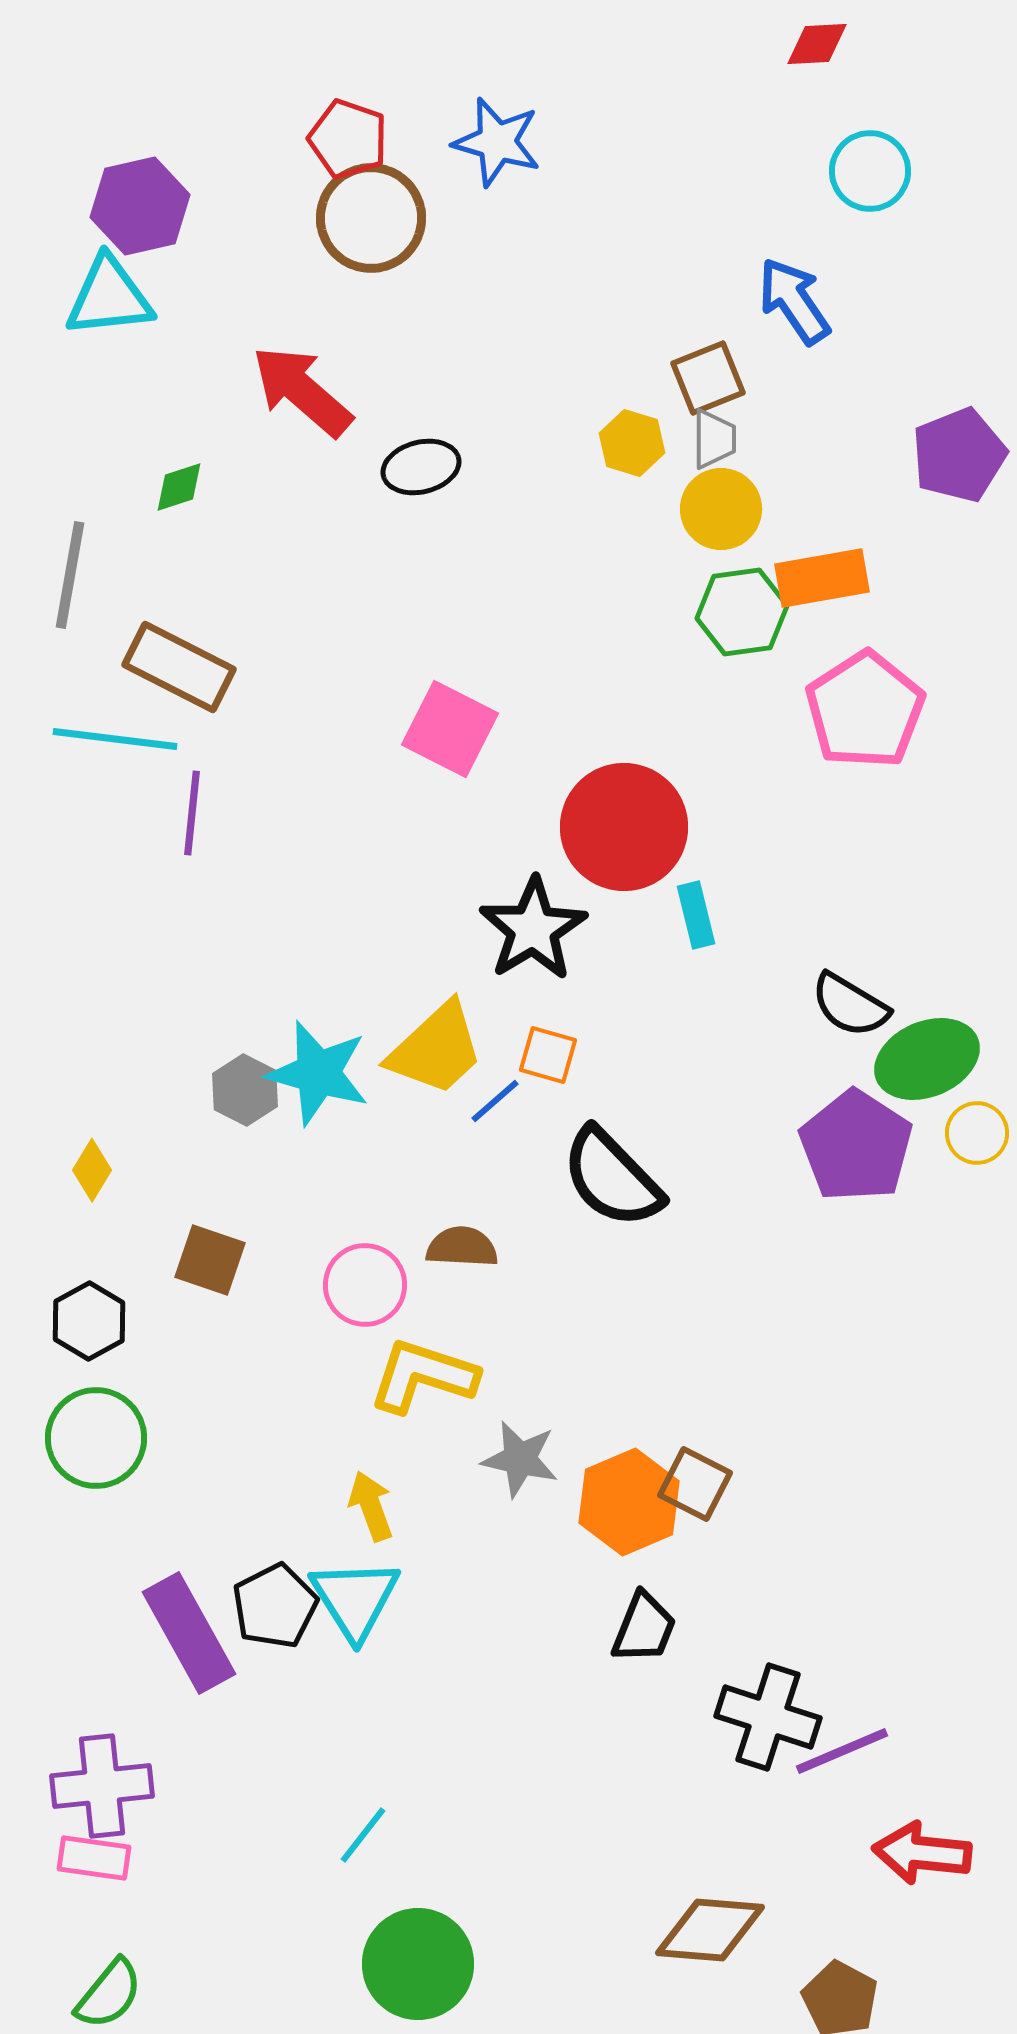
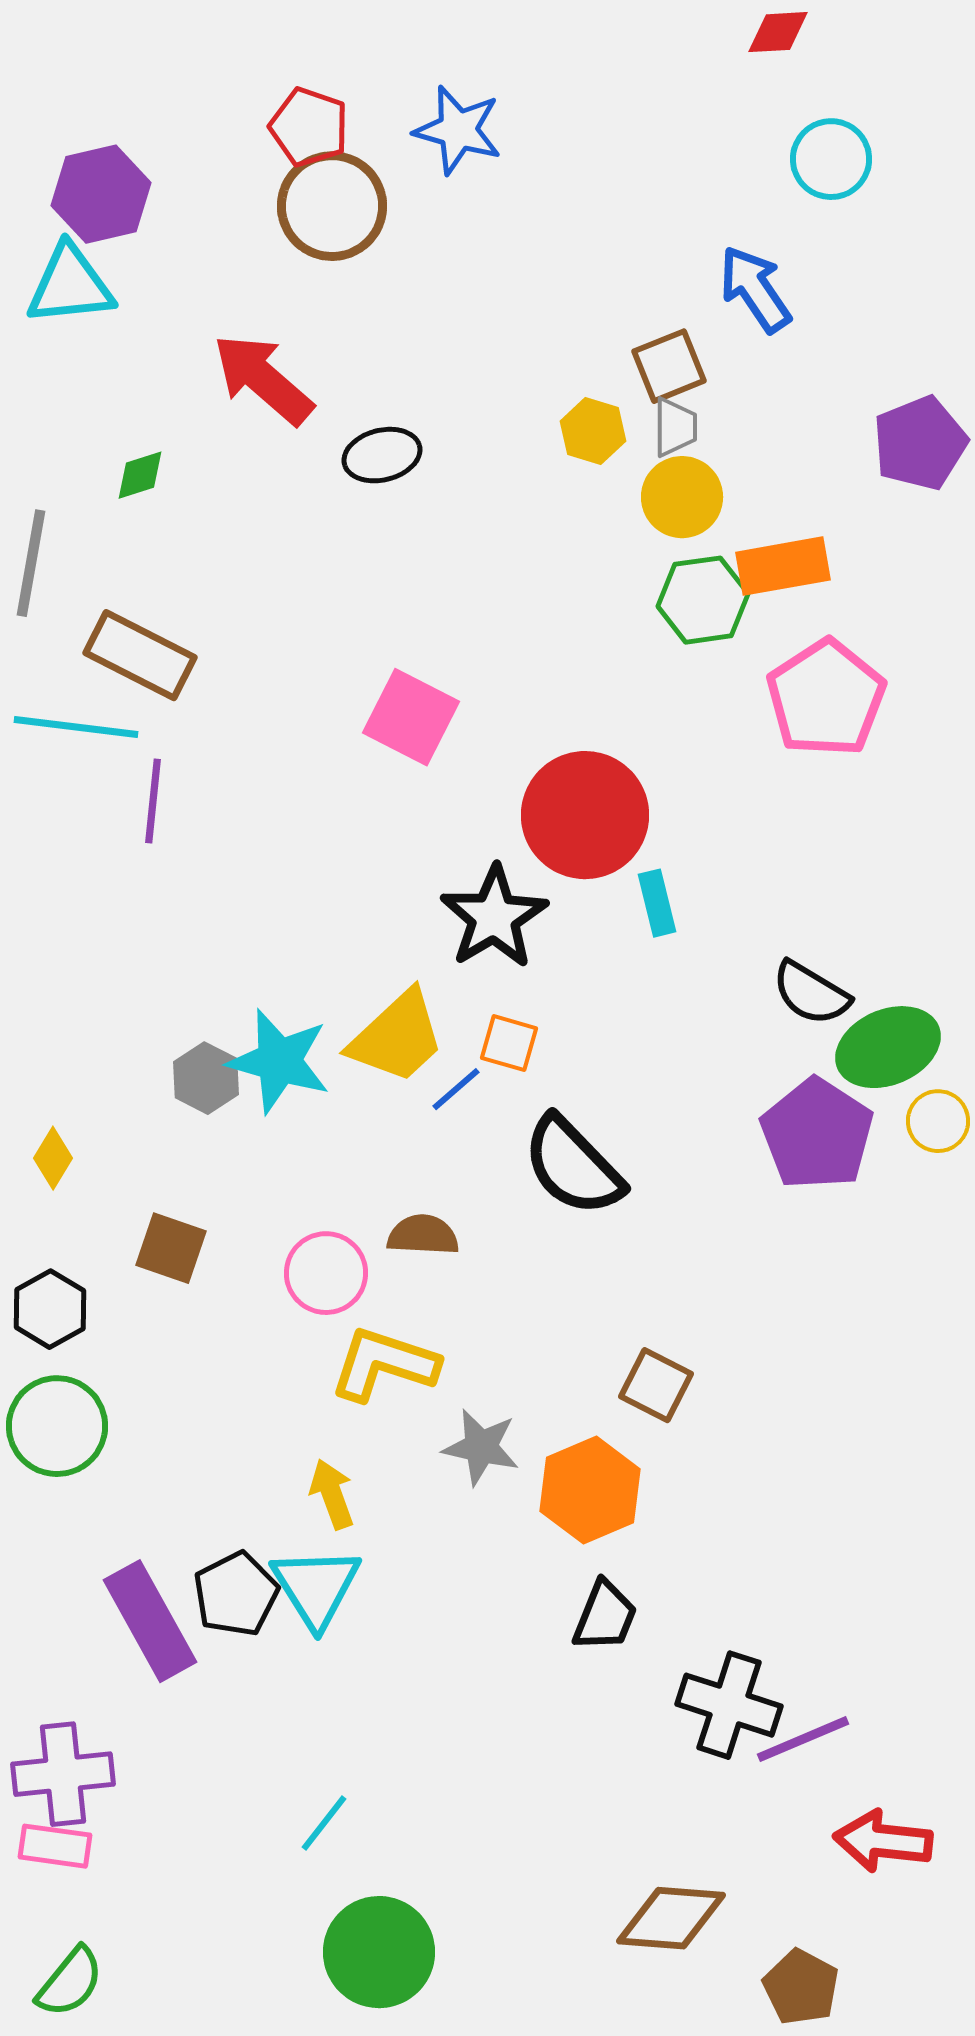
brown square: (695, 1484) -> (656, 1385), moved

